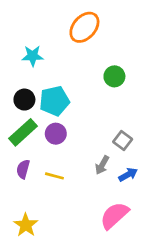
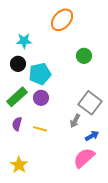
black circle: (24, 100) -> (18, 64), moved
gray square: (123, 140) -> (90, 103), size x1.6
blue arrow: (128, 175) -> (92, 136), moved

